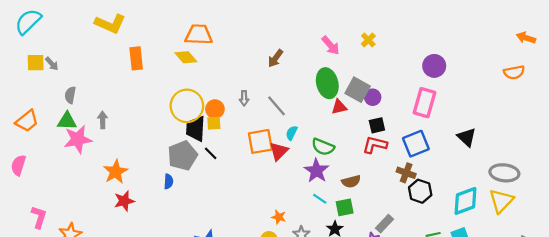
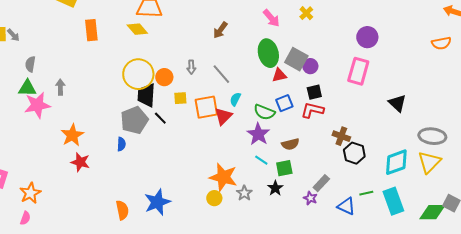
yellow square: (214, 123) -> (180, 98), moved
blue square: (416, 144) -> (284, 103), moved, size x0.7
red star: (124, 201) -> (80, 162), turned 30
orange star: (279, 217) -> (223, 177), size x2.0

